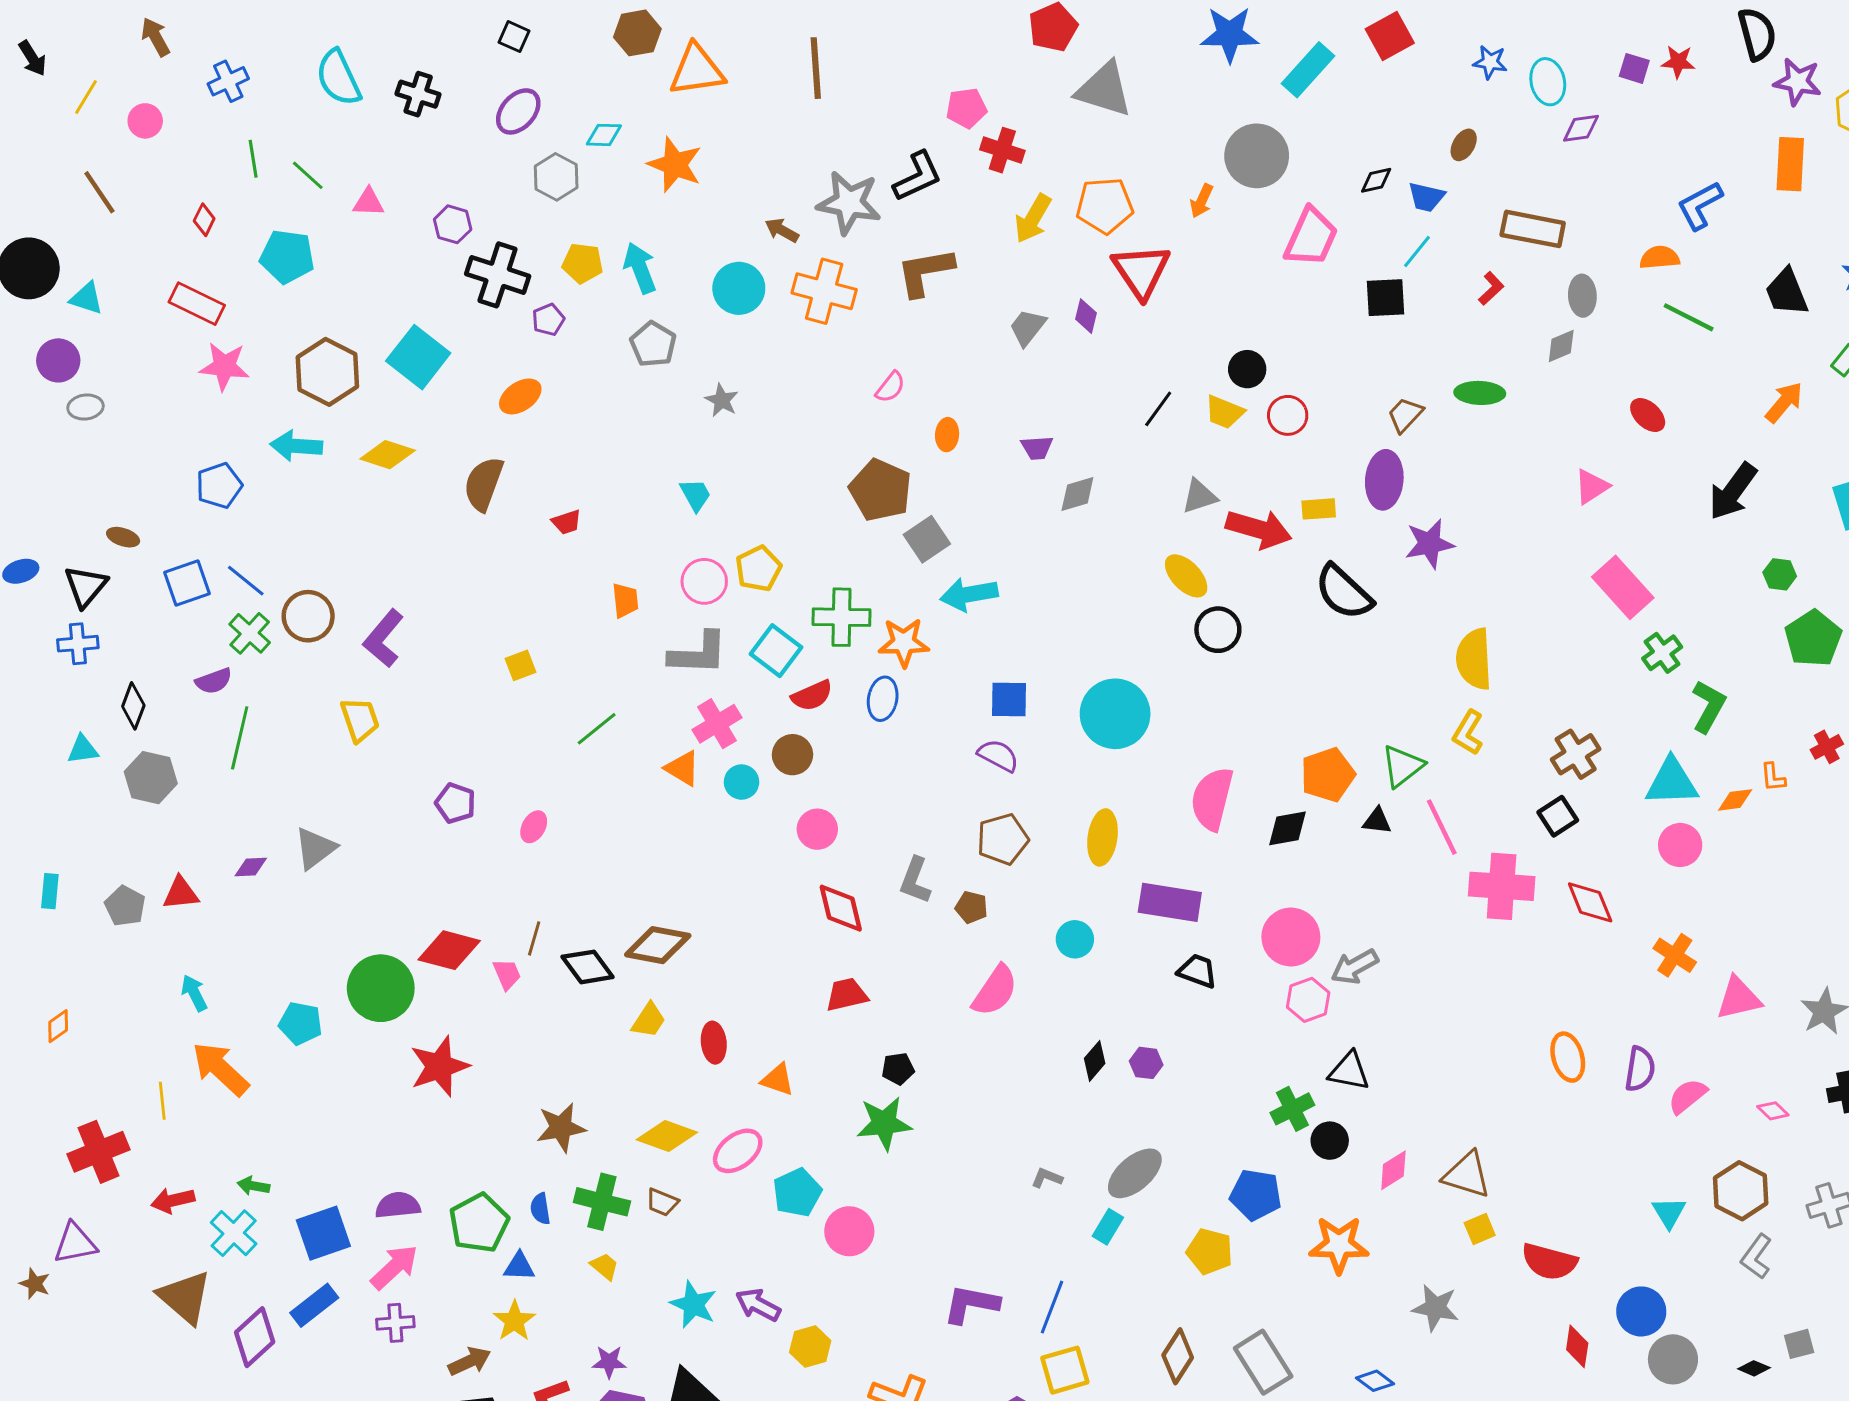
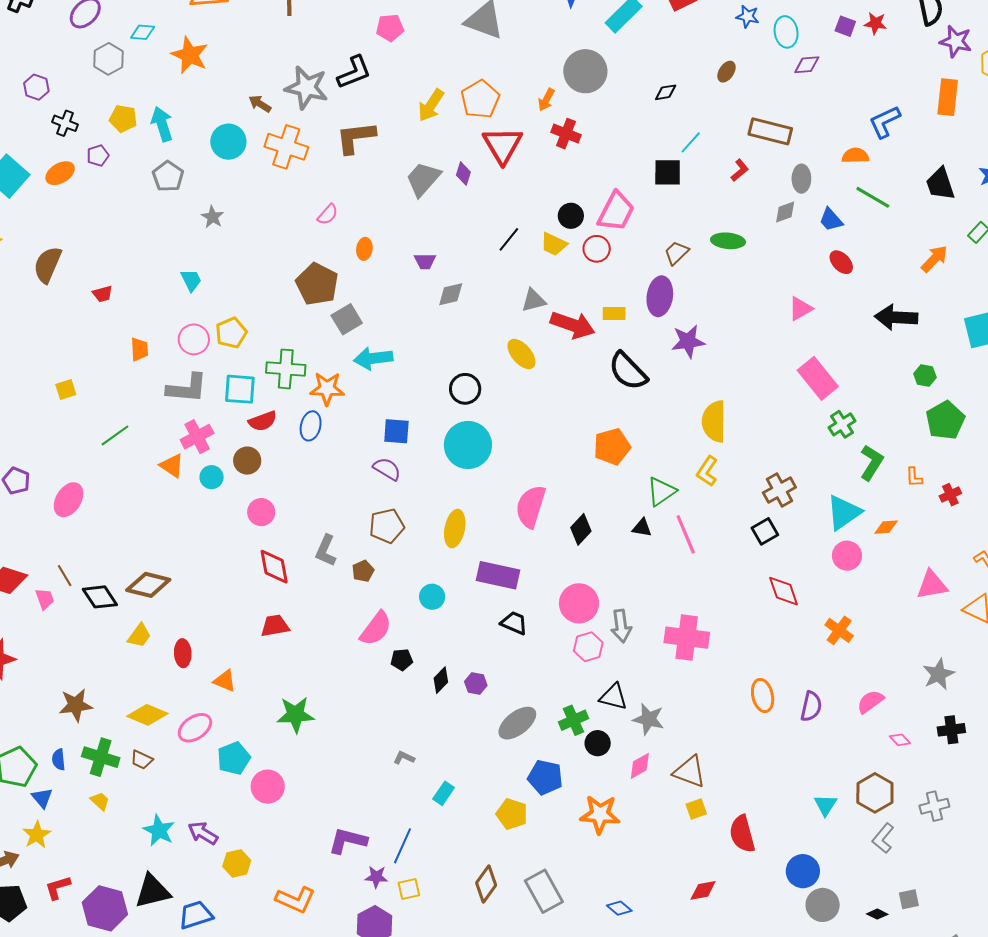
red cross: (1002, 150) -> (566, 134), moved
blue trapezoid: (1426, 197) -> (831, 220), moved, turned 32
orange pentagon: (1105, 206) -> (480, 99), turned -30
pink trapezoid: (1311, 237) -> (616, 212), moved
black cross: (498, 275) -> (65, 123), size x0.6
gray trapezoid: (1027, 327) -> (423, 179), size x1.4
orange ellipse: (520, 396) -> (60, 173), moved
black arrow: (1733, 491) -> (896, 317), turned 54
black circle: (1218, 630) -> (465, 389), moved
cyan square: (776, 651) -> (240, 389), turned -36
orange pentagon: (1328, 775) -> (612, 447), moved
orange L-shape: (1773, 777) -> (914, 477), moved
cyan triangle: (1672, 782) -> (844, 512), turned -36
pink ellipse: (534, 827) -> (69, 500), size x1.6
black diamond: (1288, 828) -> (581, 529), turned -40
pink cross: (1502, 886) -> (687, 638), moved
brown pentagon: (971, 907) -> (363, 571), turned 30
brown line: (534, 938) -> (65, 576), turned -50
gray arrow: (1355, 967) -> (621, 626), turned -72
pink triangle: (1739, 998) -> (932, 585), moved
black pentagon: (898, 1069) -> (402, 660), moved
pink semicircle: (1687, 1096) -> (870, 702), moved
gray ellipse: (1135, 1173) -> (517, 723), moved
red semicircle: (1549, 1262) -> (742, 834), turned 57
blue triangle: (519, 1266) -> (42, 798), turned 45
gray star: (1435, 1308) -> (649, 719), moved
red diamond: (1577, 1346) -> (703, 890), moved, turned 68
purple star: (609, 1362) -> (376, 877), moved
yellow square: (1065, 1370) -> (409, 889), size x0.7

